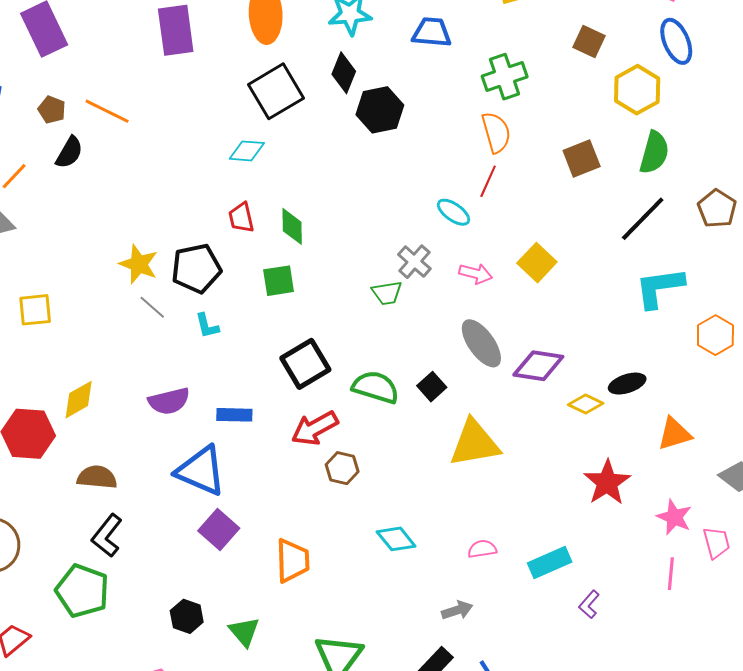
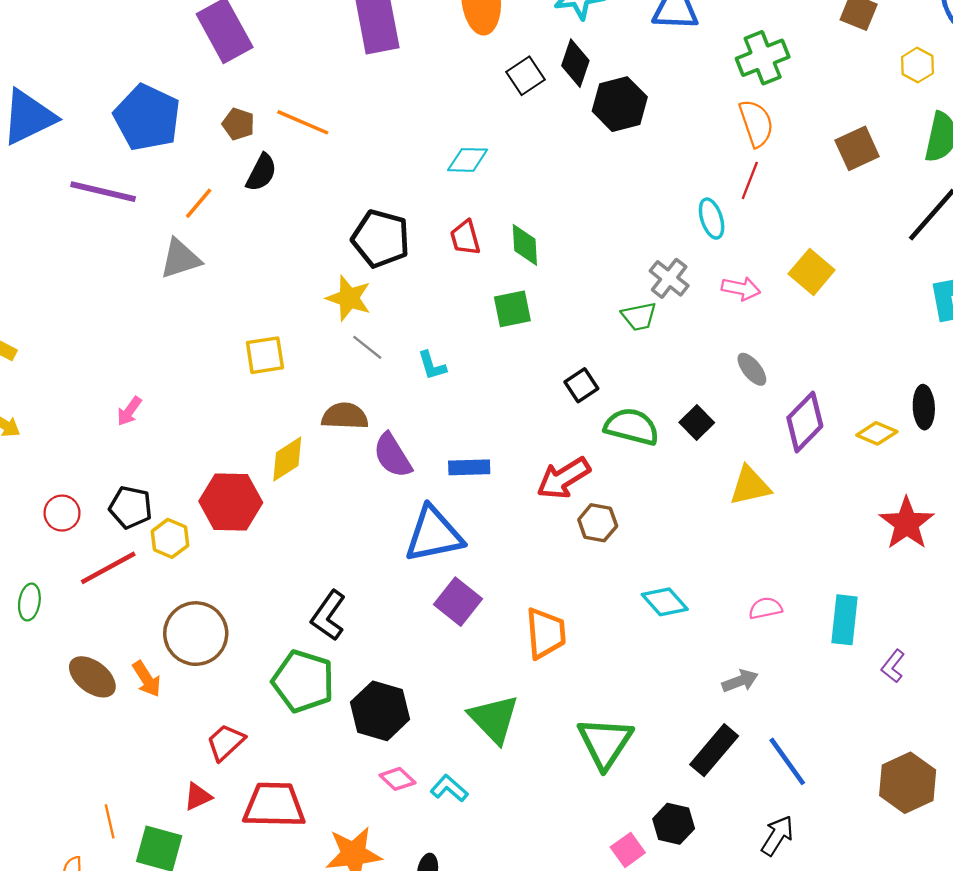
yellow hexagon: (637, 90) -> (917, 65), size x0.6
black square: (276, 91) -> (525, 76), moved, size x0.6
cyan ellipse: (454, 212) -> (712, 219), turned 40
black pentagon: (196, 268) -> (381, 239), moved, turned 30
yellow square: (35, 310) -> (265, 355), moved
gray ellipse: (481, 343) -> (752, 369), size x0.6
black square: (305, 364) -> (581, 385), moved, size x0.6
purple diamond: (538, 366) -> (805, 422), moved, turned -51
black ellipse: (627, 384) -> (924, 407), turned -72
purple semicircle: (169, 401) -> (392, 455), turned 75
yellow triangle: (475, 443) -> (750, 486), size x0.7
blue triangle: (201, 471) -> (434, 534), turned -32
brown semicircle: (97, 477) -> (345, 416), moved
cyan rectangle: (550, 562) -> (844, 620), turned -57
black hexagon: (187, 616) -> (380, 711), moved, size x1.5
green triangle: (244, 632) -> (494, 719), size x1.4

